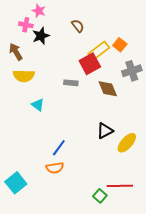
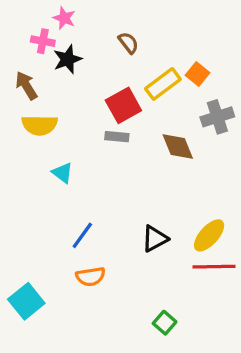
red square: (90, 64) -> (123, 105), moved
black triangle: (105, 131) -> (155, 239), moved
blue line: (59, 148) -> (82, 235), moved
red line: (120, 186) -> (214, 267), moved

